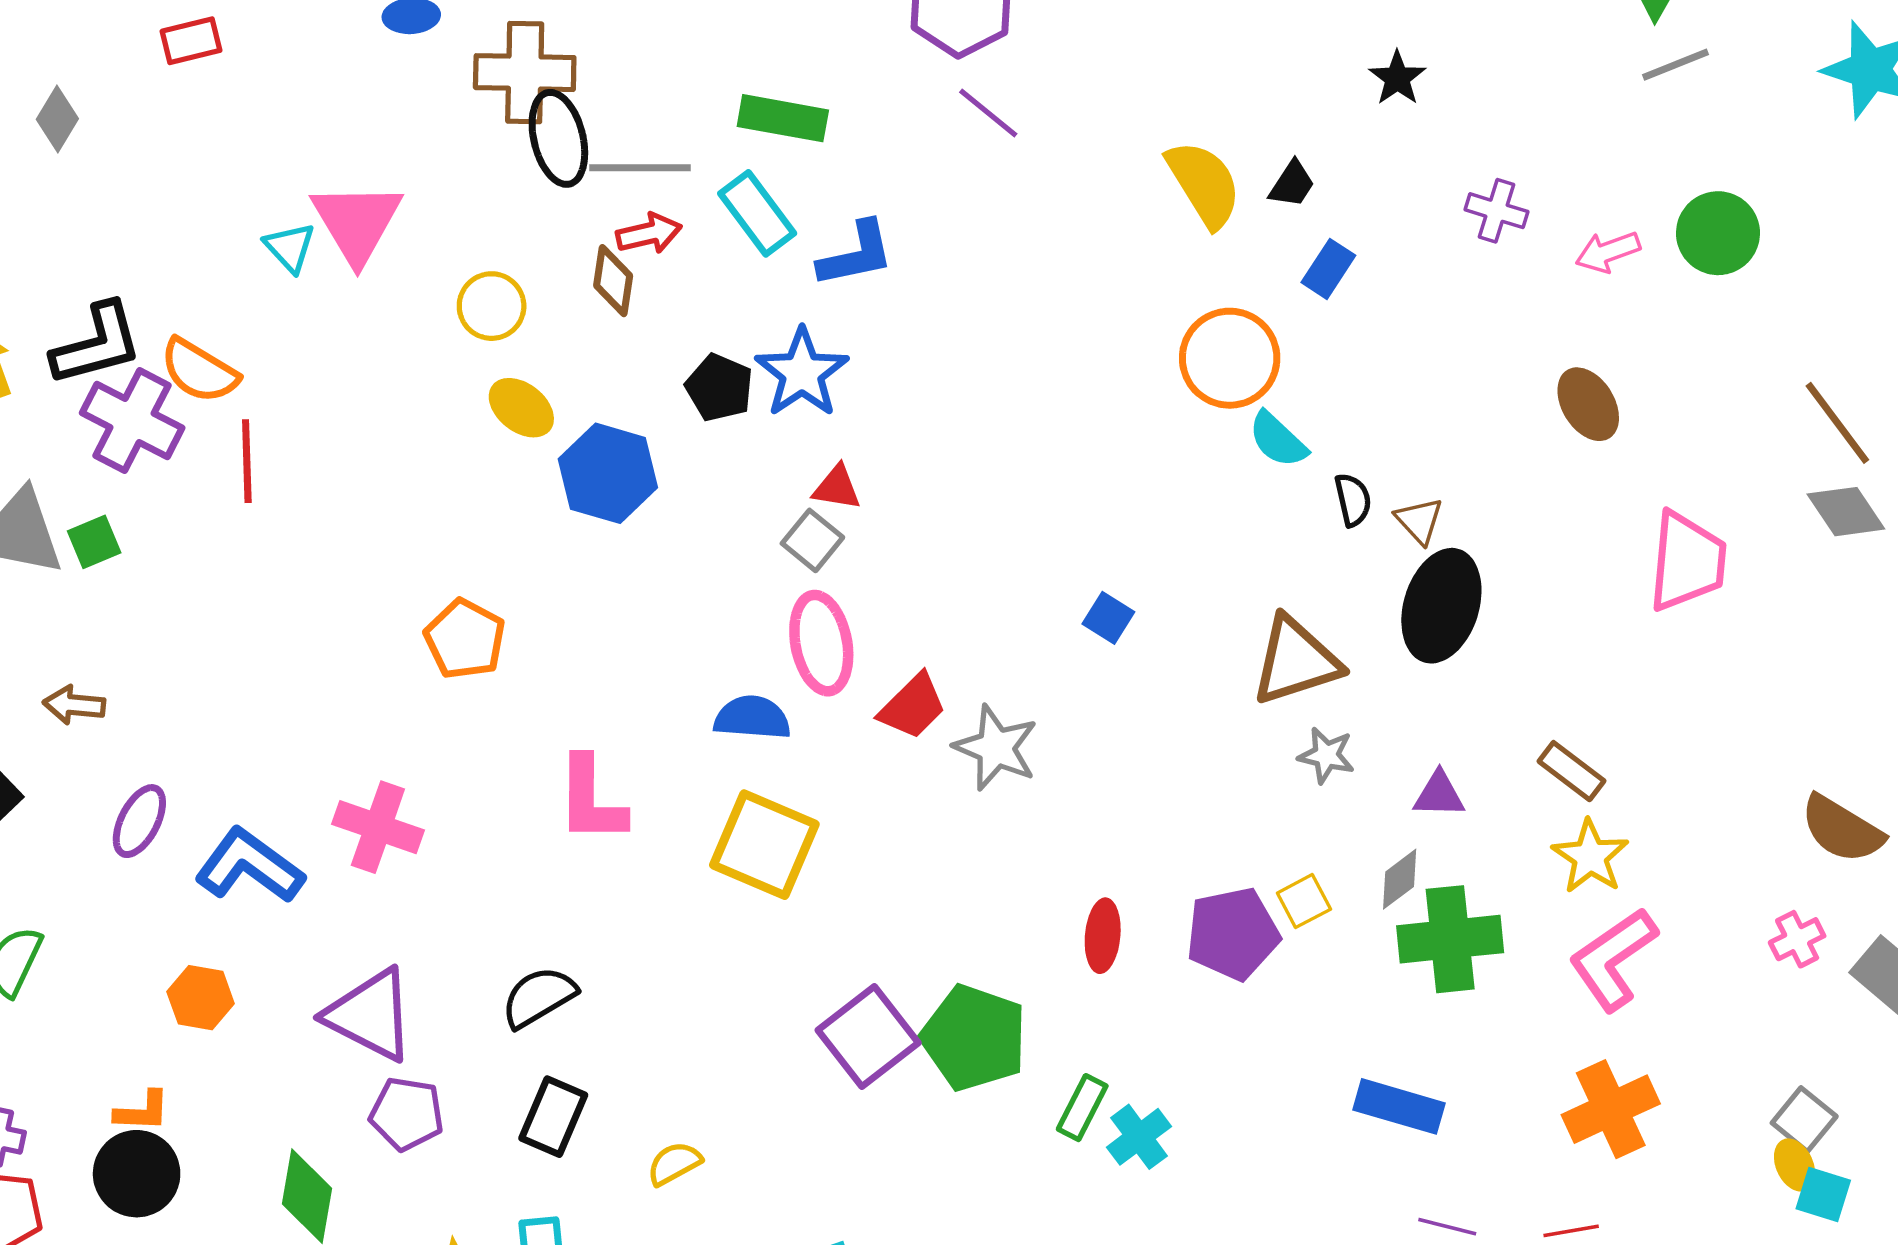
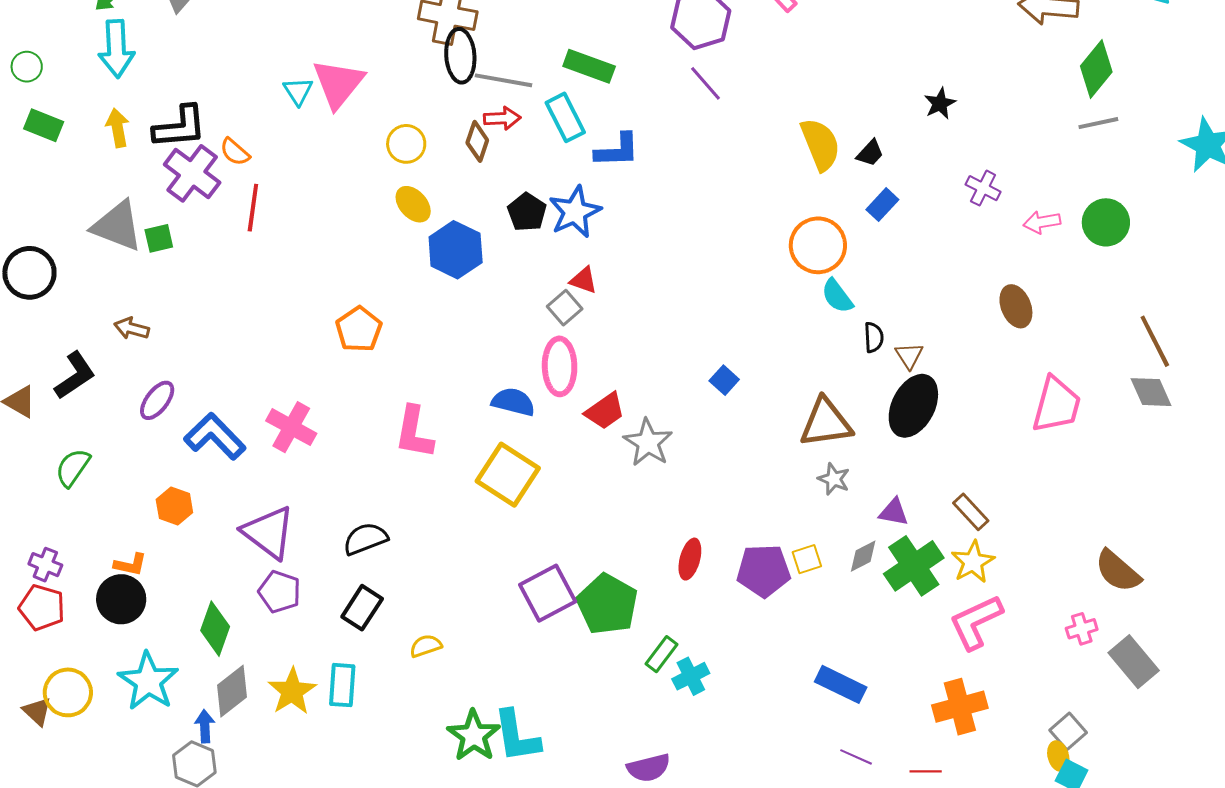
orange semicircle: (199, 371) -> (235, 152), size x0.7
green cross: (1450, 939) -> (914, 566), moved, turned -38

